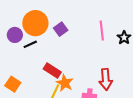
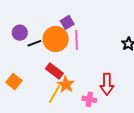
orange circle: (35, 23) -> (56, 39), moved
purple square: (61, 29) -> (67, 22), moved
pink line: (102, 30) -> (77, 40), moved

